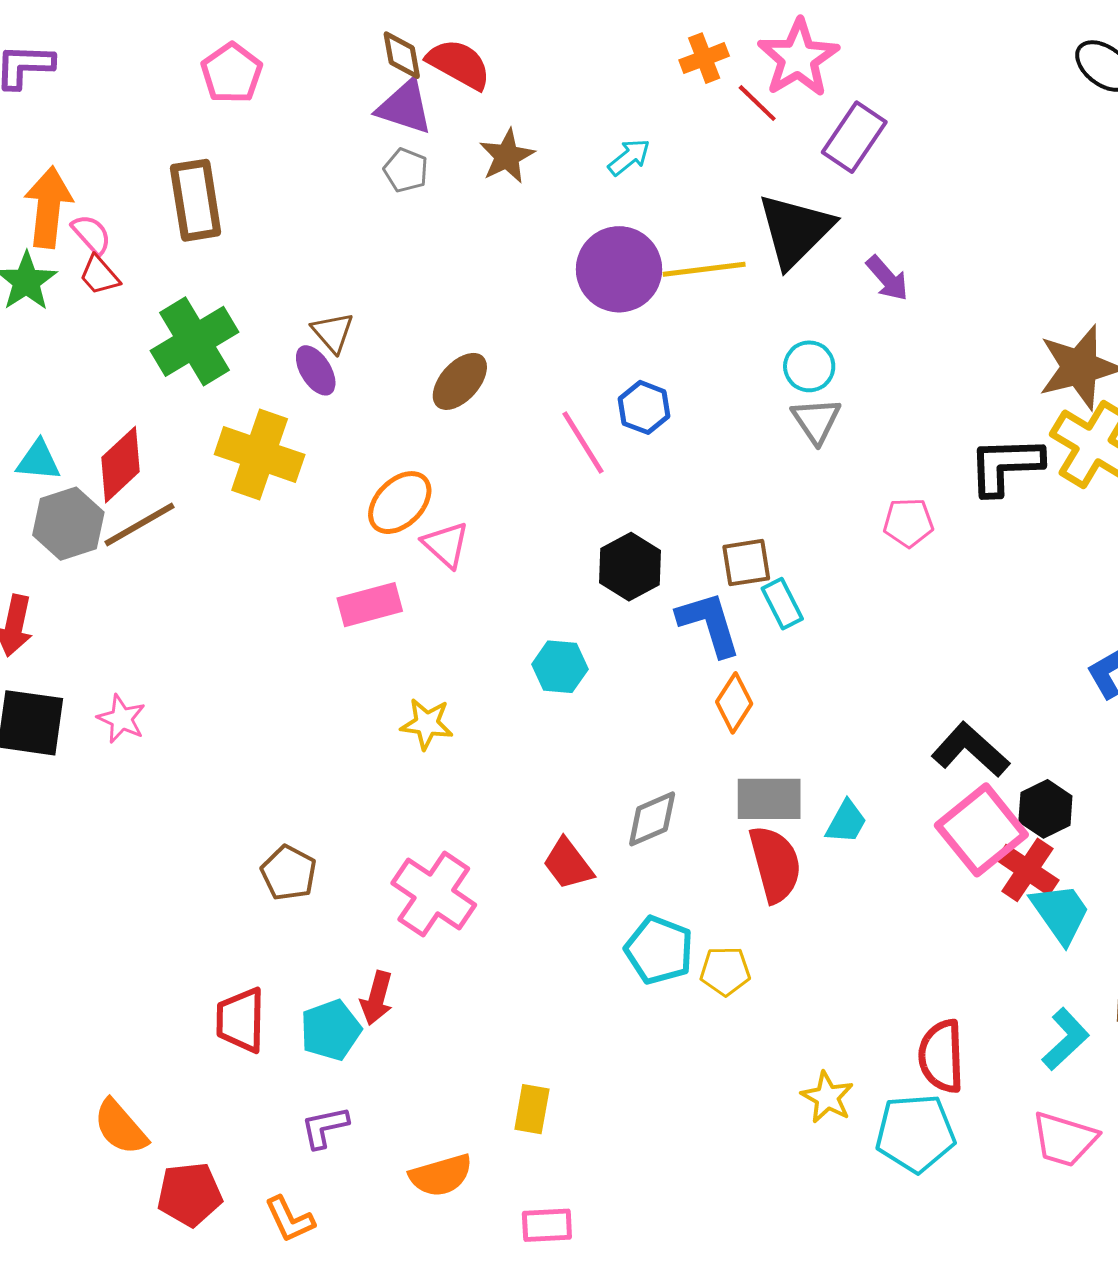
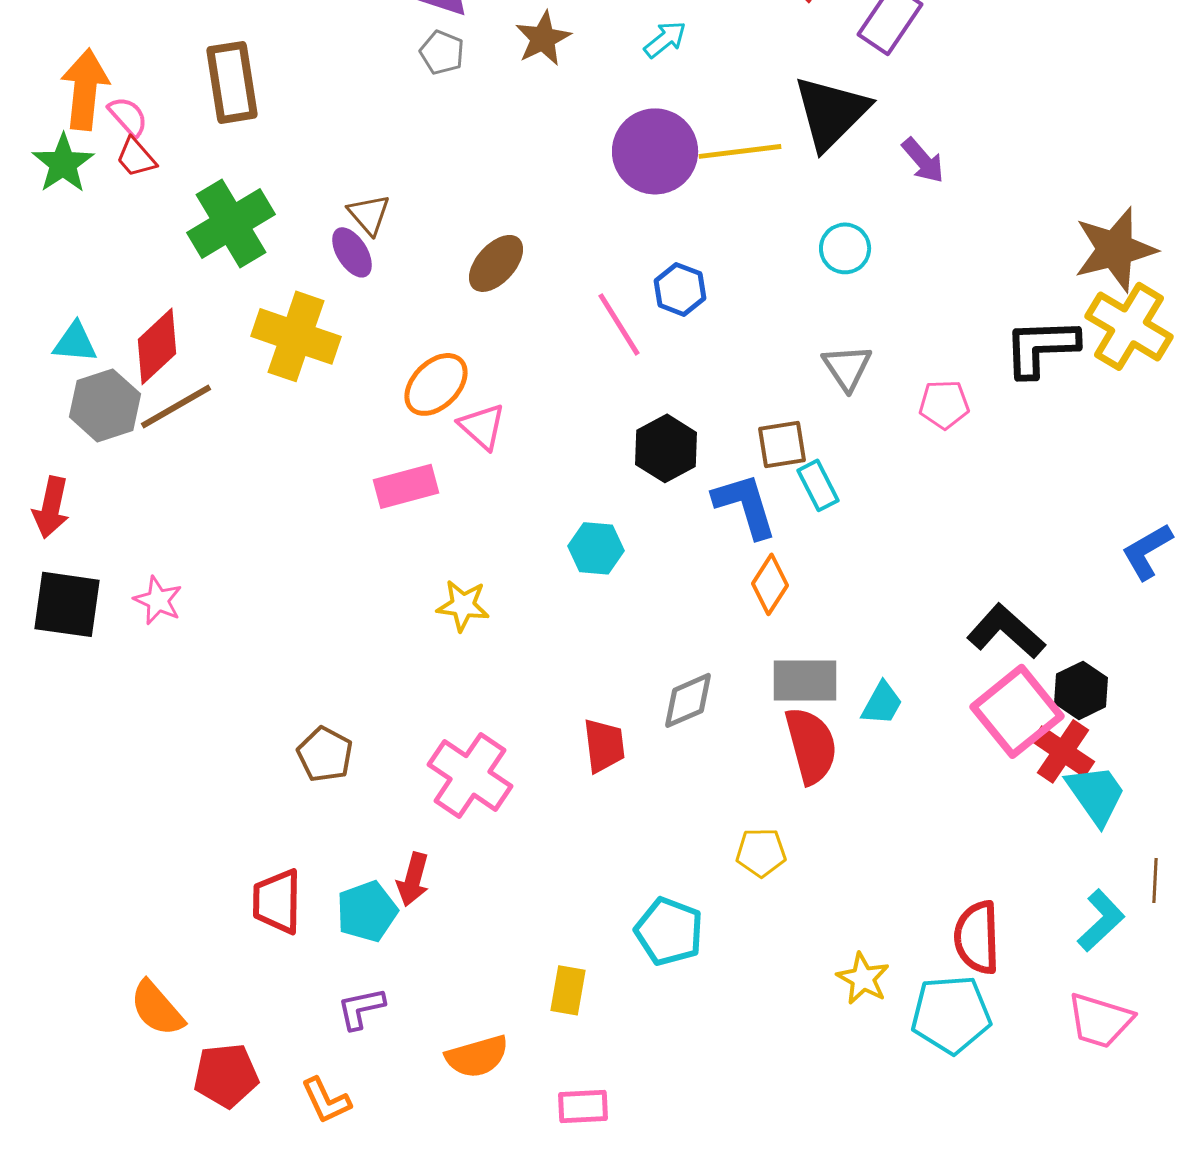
gray triangle: (816, 420) -> (847, 367), moved
red trapezoid: (568, 864) -> (604, 745), turned -150
cyan pentagon: (659, 950) -> (669, 931), moved

